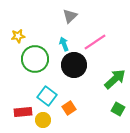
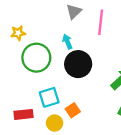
pink line: (95, 42) -> (101, 22), moved, turned -50
cyan square: (47, 96) -> (49, 97), turned 36
yellow circle: (43, 120) -> (55, 123), moved

